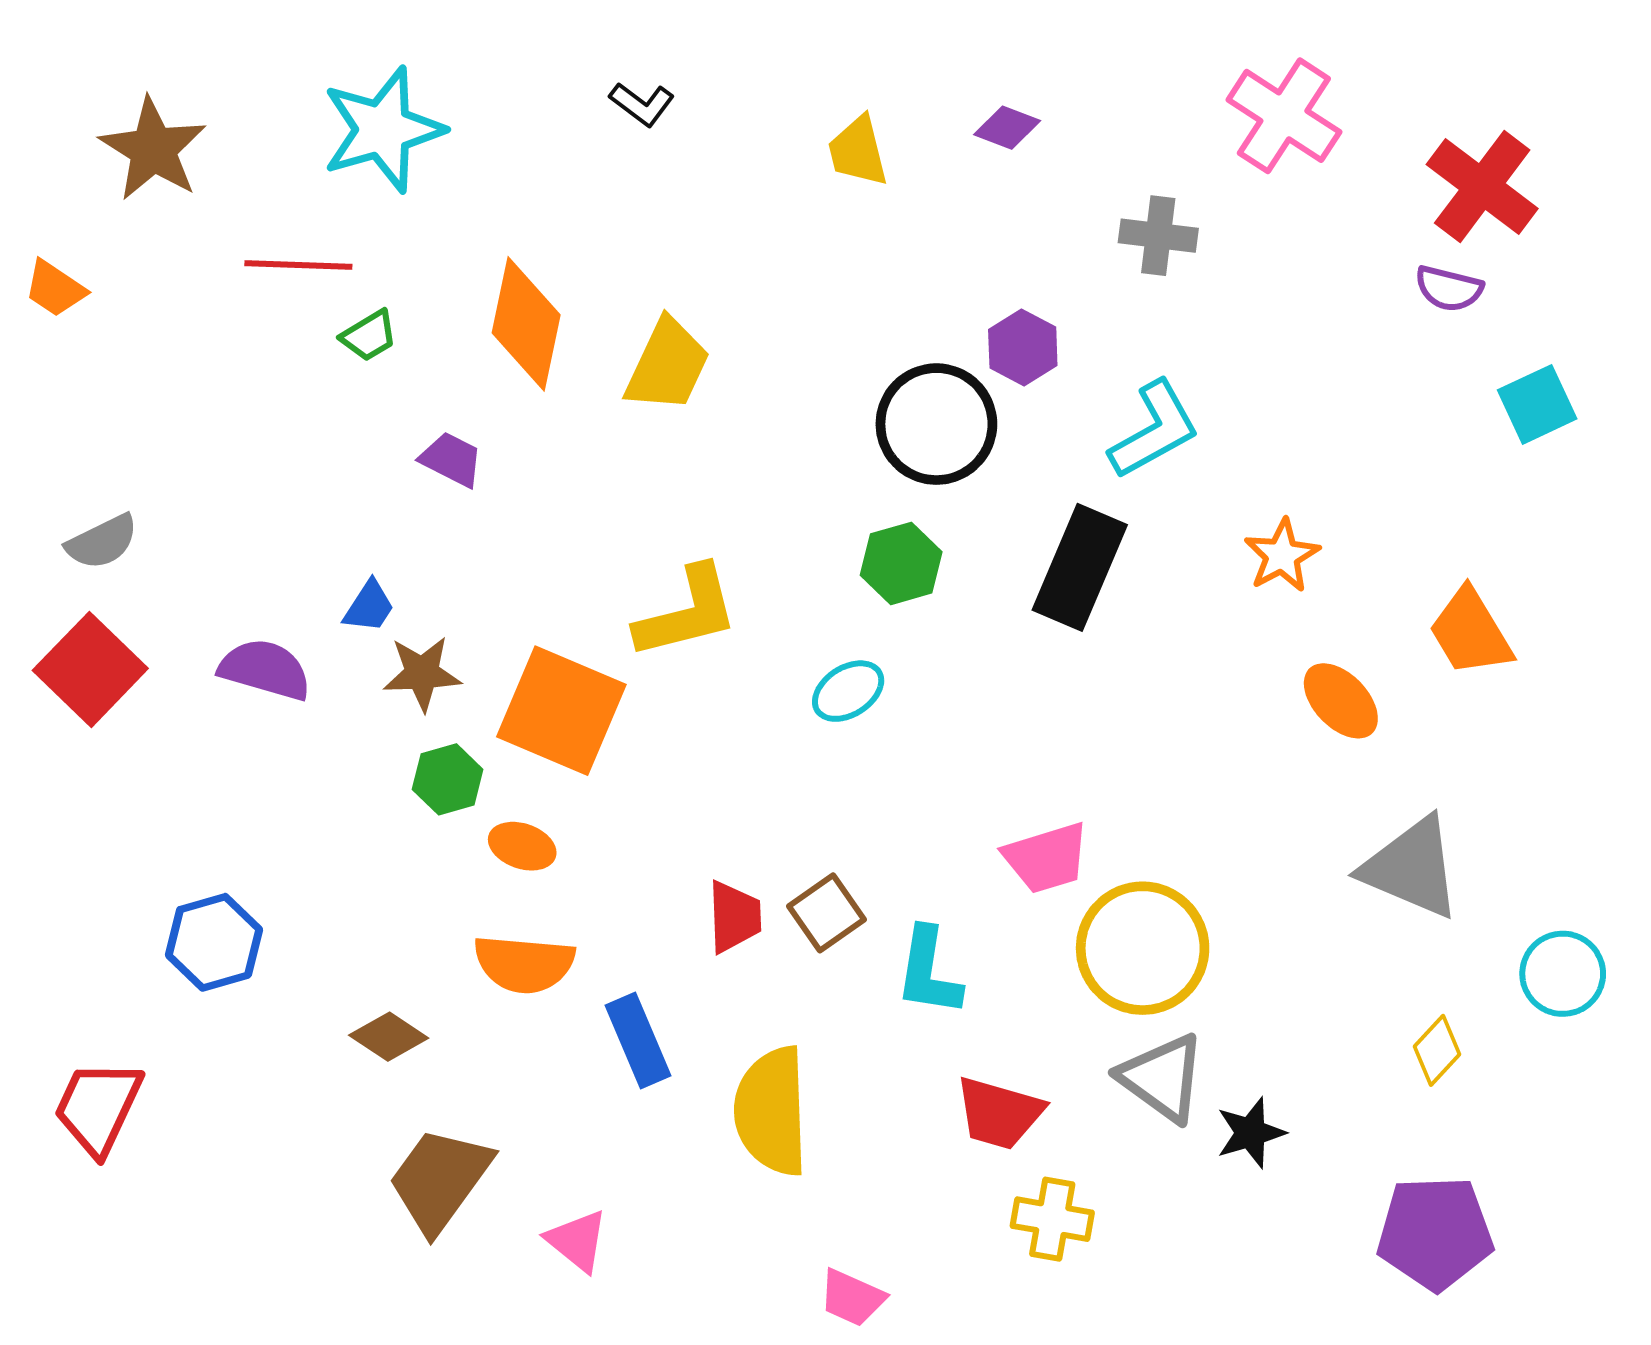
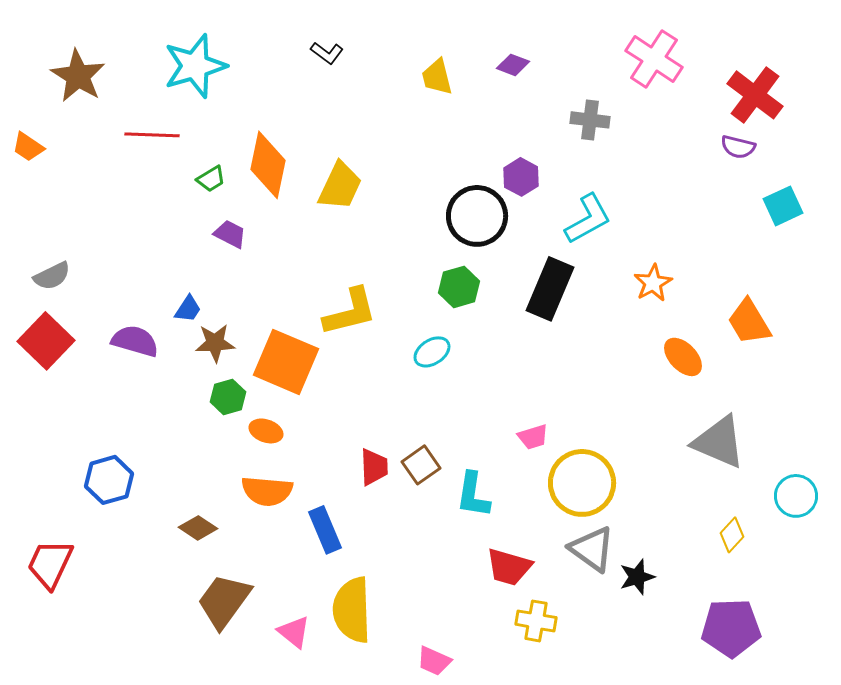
green trapezoid: (369, 336) -> (211, 179), moved
pink trapezoid: (1046, 858) -> (533, 437), size x0.7
yellow semicircle: (772, 1111) -> (352, 610), moved

